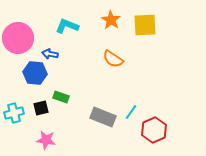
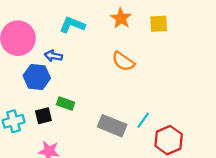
yellow square: (145, 25) -> (159, 24), size x0.7

